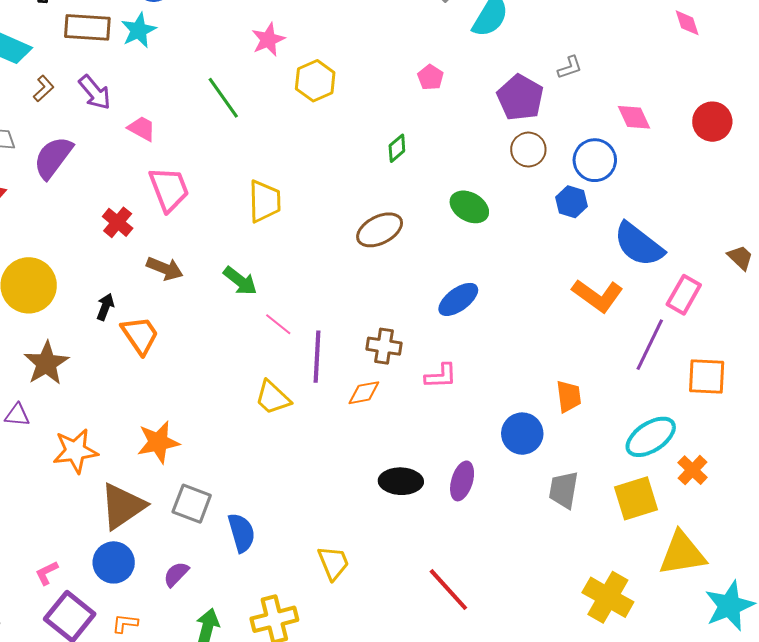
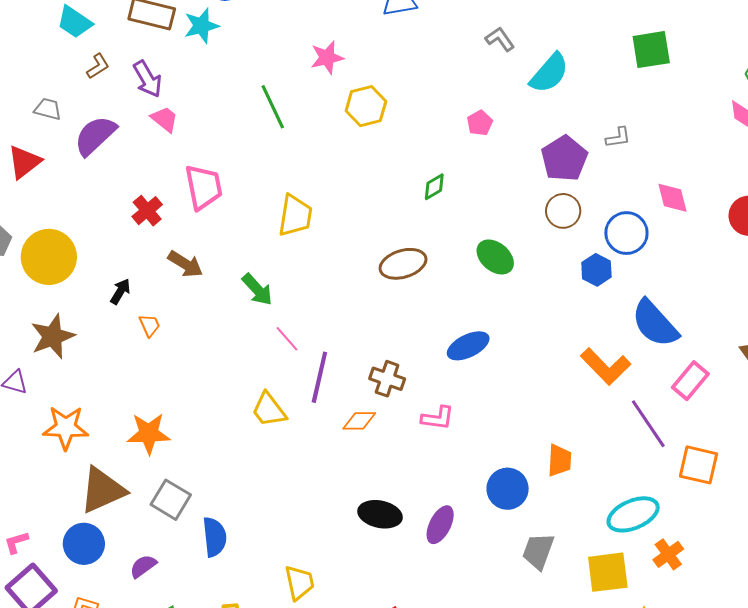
pink trapezoid: (142, 129) -> (165, 119), moved
orange trapezoid: (140, 335) -> (149, 325), size x0.6
purple line: (650, 345) -> (648, 424), turned -70

